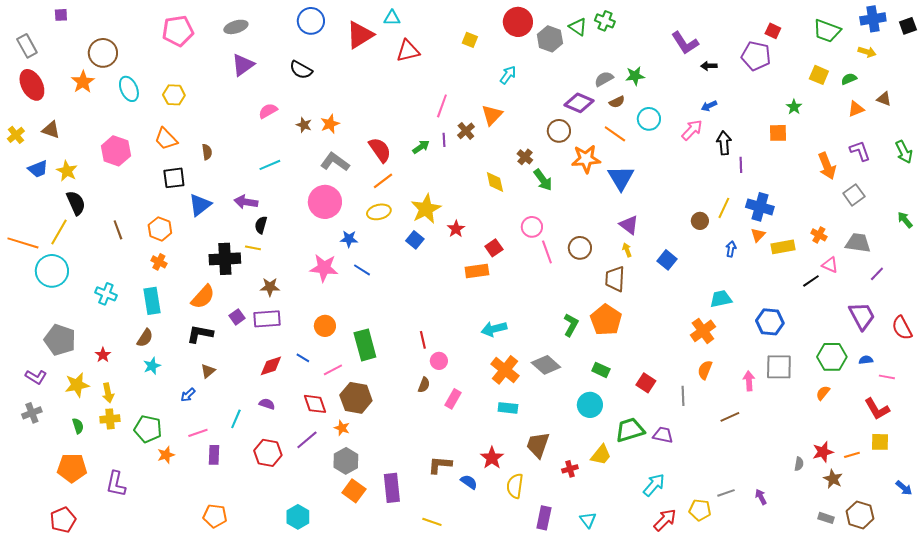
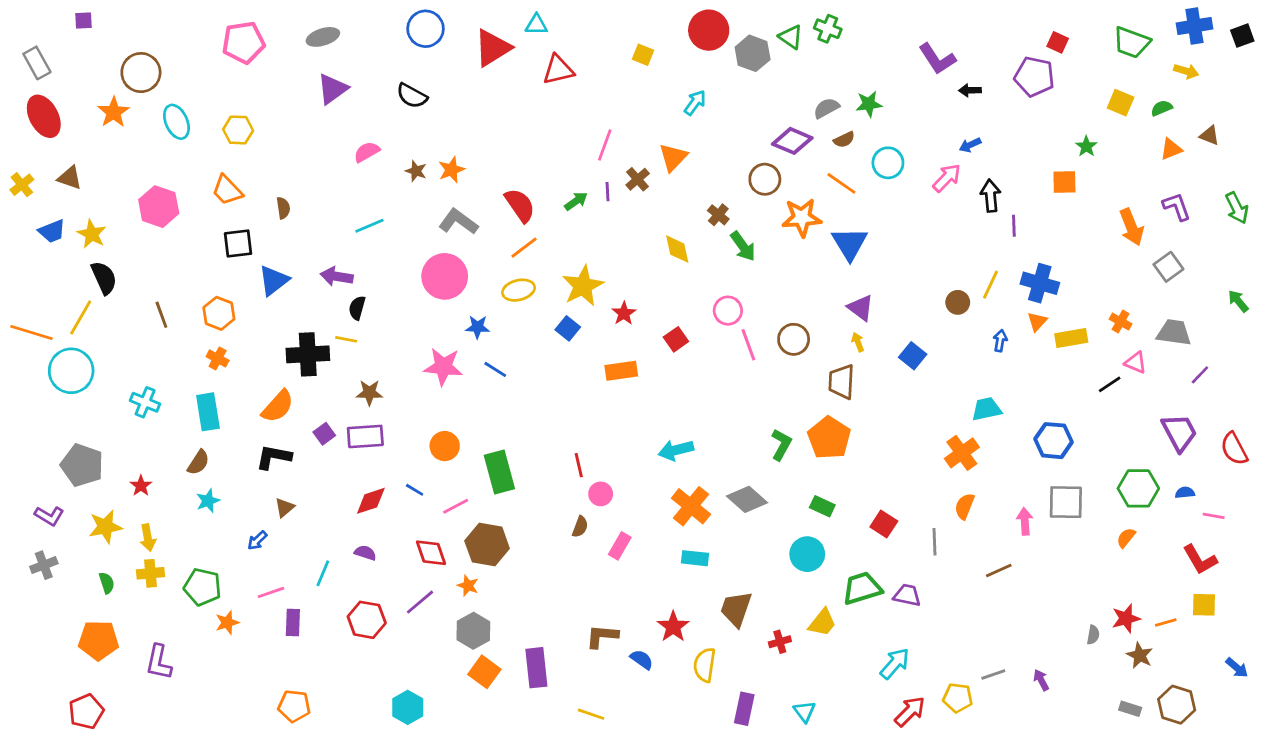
orange rectangle: (477, 271) -> (621, 371), moved

